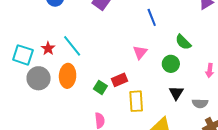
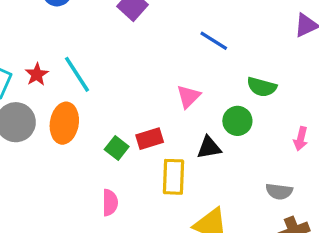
blue line: (152, 17) -> (214, 41), turned -42
green semicircle: (183, 42) -> (262, 87), turned -36
black triangle: (176, 93) -> (209, 148), moved, turned 42

